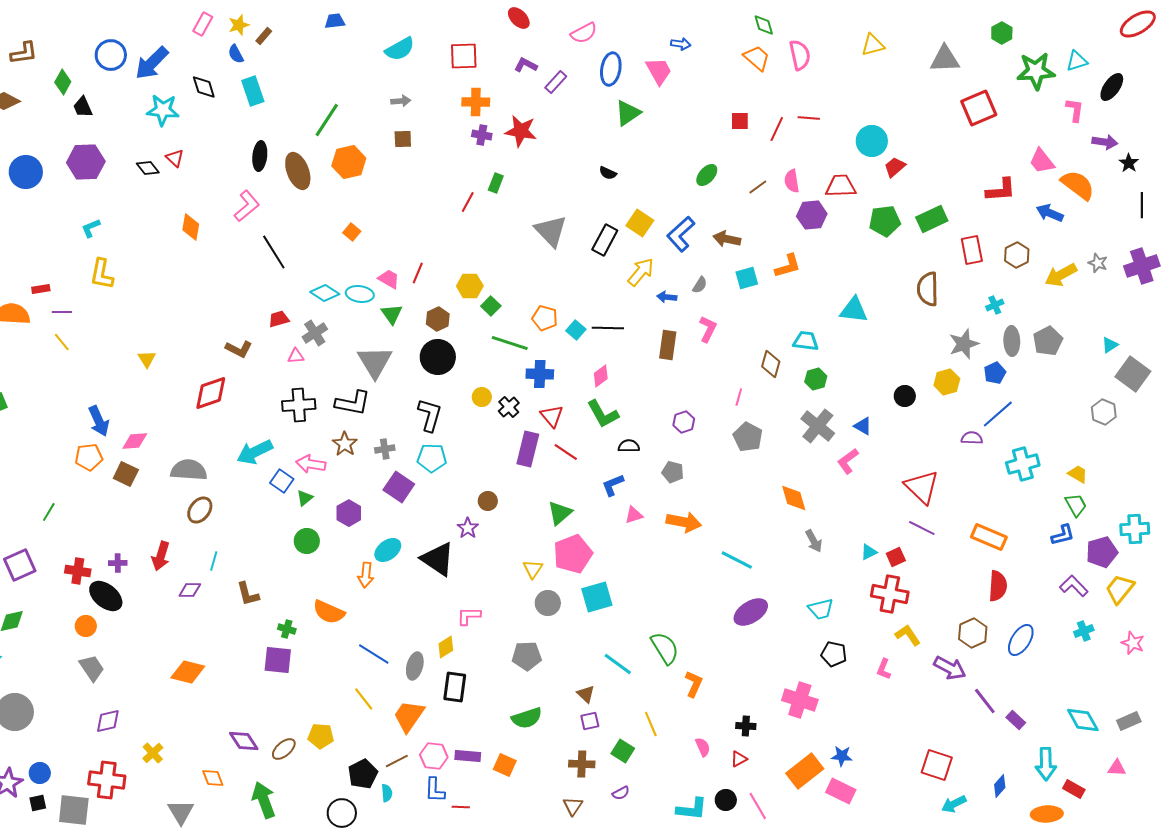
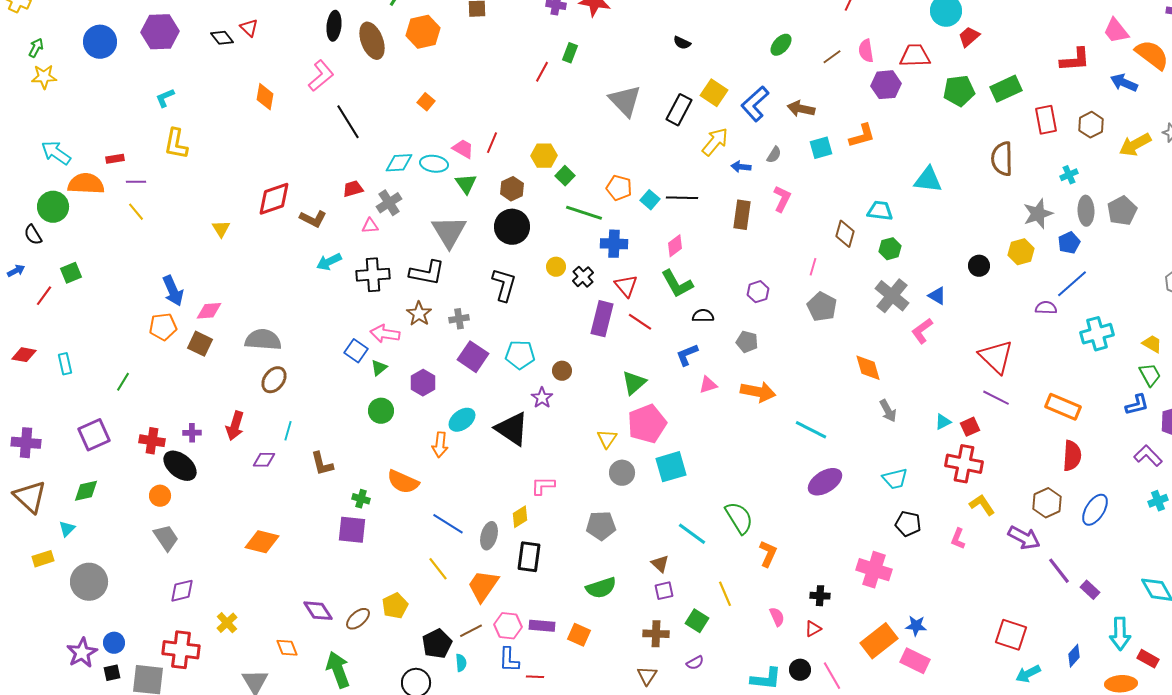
cyan diamond: (325, 293) -> (399, 163), turned -36
red diamond: (211, 393) -> (274, 199), moved
cyan arrow: (255, 452) -> (329, 262), moved, size x0.7
cyan pentagon: (432, 458) -> (520, 355), moved
yellow pentagon: (321, 736) -> (395, 606), turned -30

